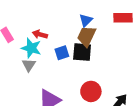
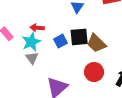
brown trapezoid: (87, 36) -> (96, 43), moved, turned -60
cyan star: (31, 48) -> (31, 42), turned -30

